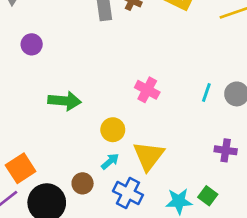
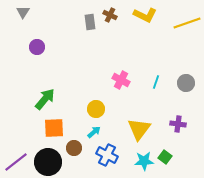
cyan line: (206, 93) -> (156, 82), moved
green arrow: (65, 101) -> (45, 99), moved, turned -55
yellow triangle: (149, 156) -> (139, 129), moved
orange square: (21, 168) -> (54, 128), moved, turned 30

